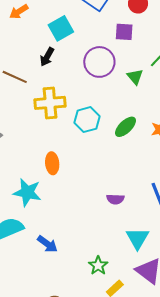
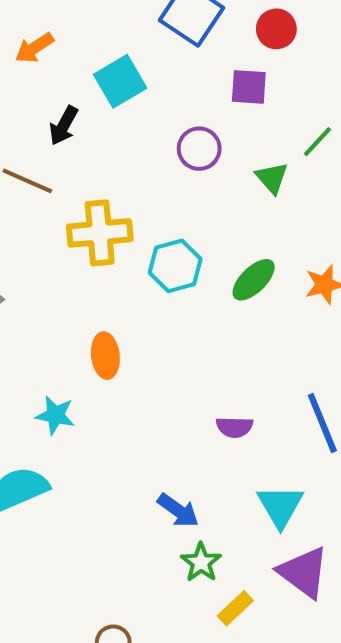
black arrow: (47, 57) -> (64, 126), moved
purple circle: (99, 62) -> (199, 149), size x0.7
cyan star: (27, 192) -> (55, 415), size x0.7
blue arrow: (47, 244) -> (178, 510), moved

